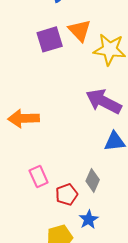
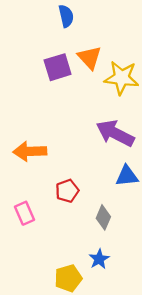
pink rectangle: (39, 176) -> (25, 213), moved
red pentagon: (67, 194) -> (67, 191), moved

